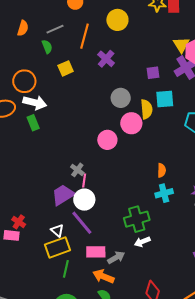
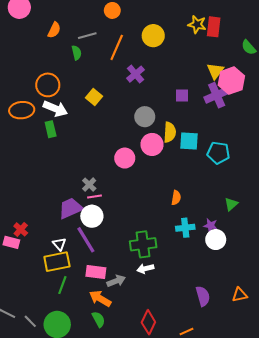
yellow square: (66, 68) -> (94, 97), moved, turned -35
cyan square: (165, 99) -> (189, 141), moved
pink line: (84, 180) -> (94, 196), turned 64
cyan cross: (164, 193) -> (185, 228), moved

